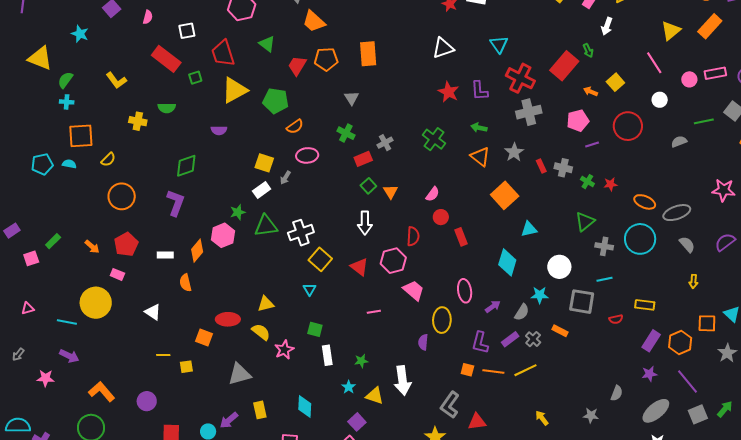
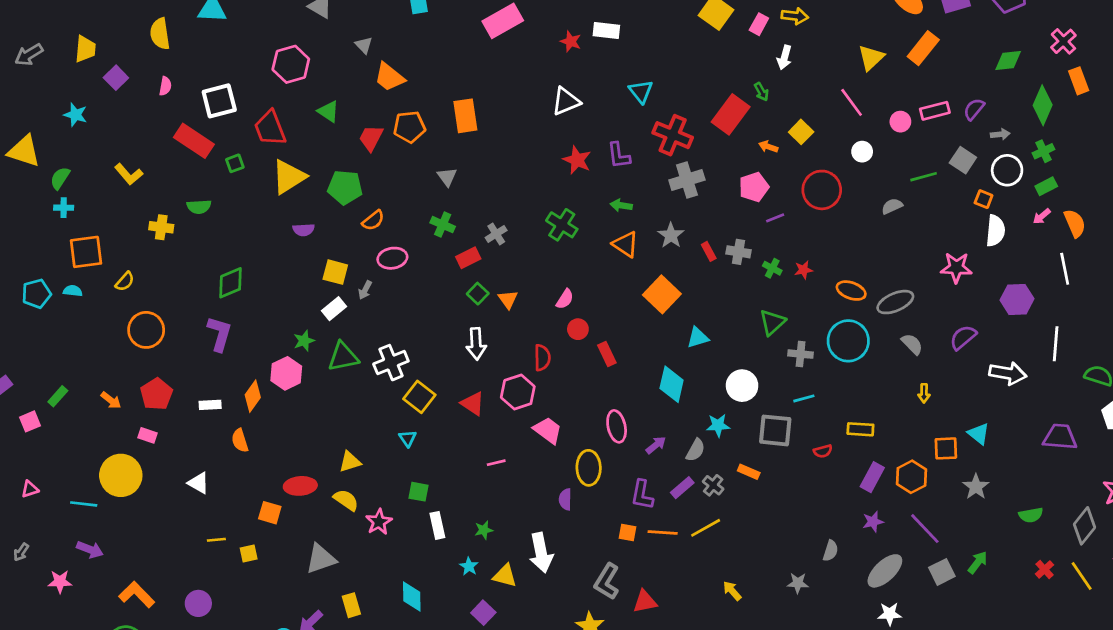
white square: (187, 31) -> (219, 101), size x1.5
purple semicircle: (219, 130) -> (304, 230), moved

